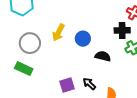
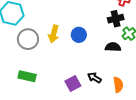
gray circle: (30, 43) -> (28, 39), moved
black semicircle: (103, 56) -> (113, 47), moved

